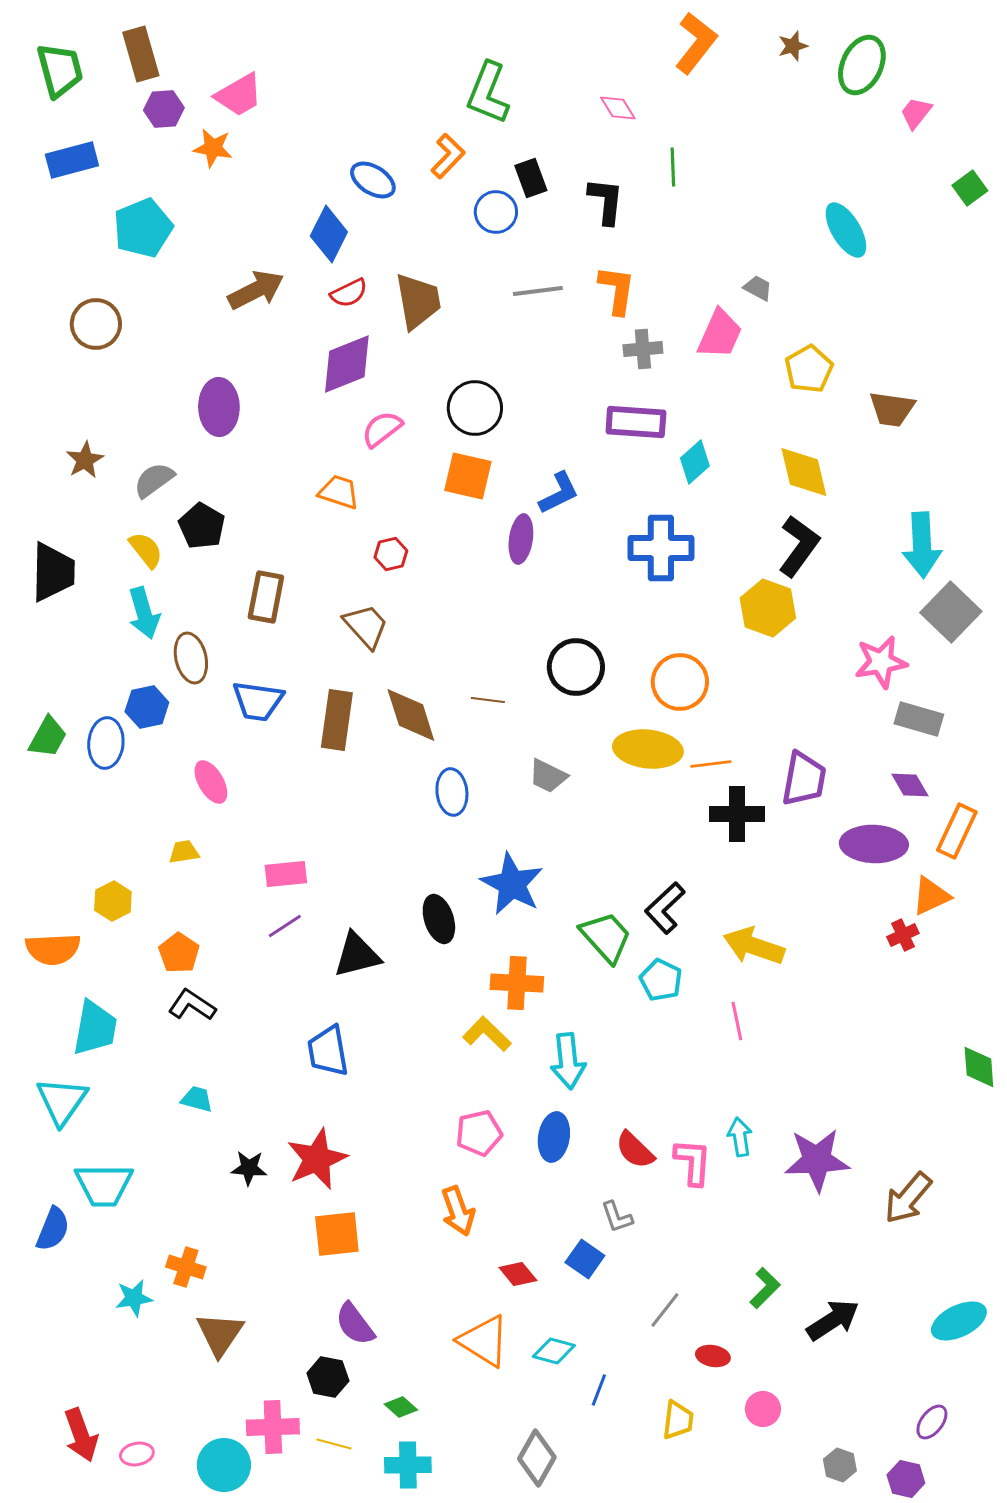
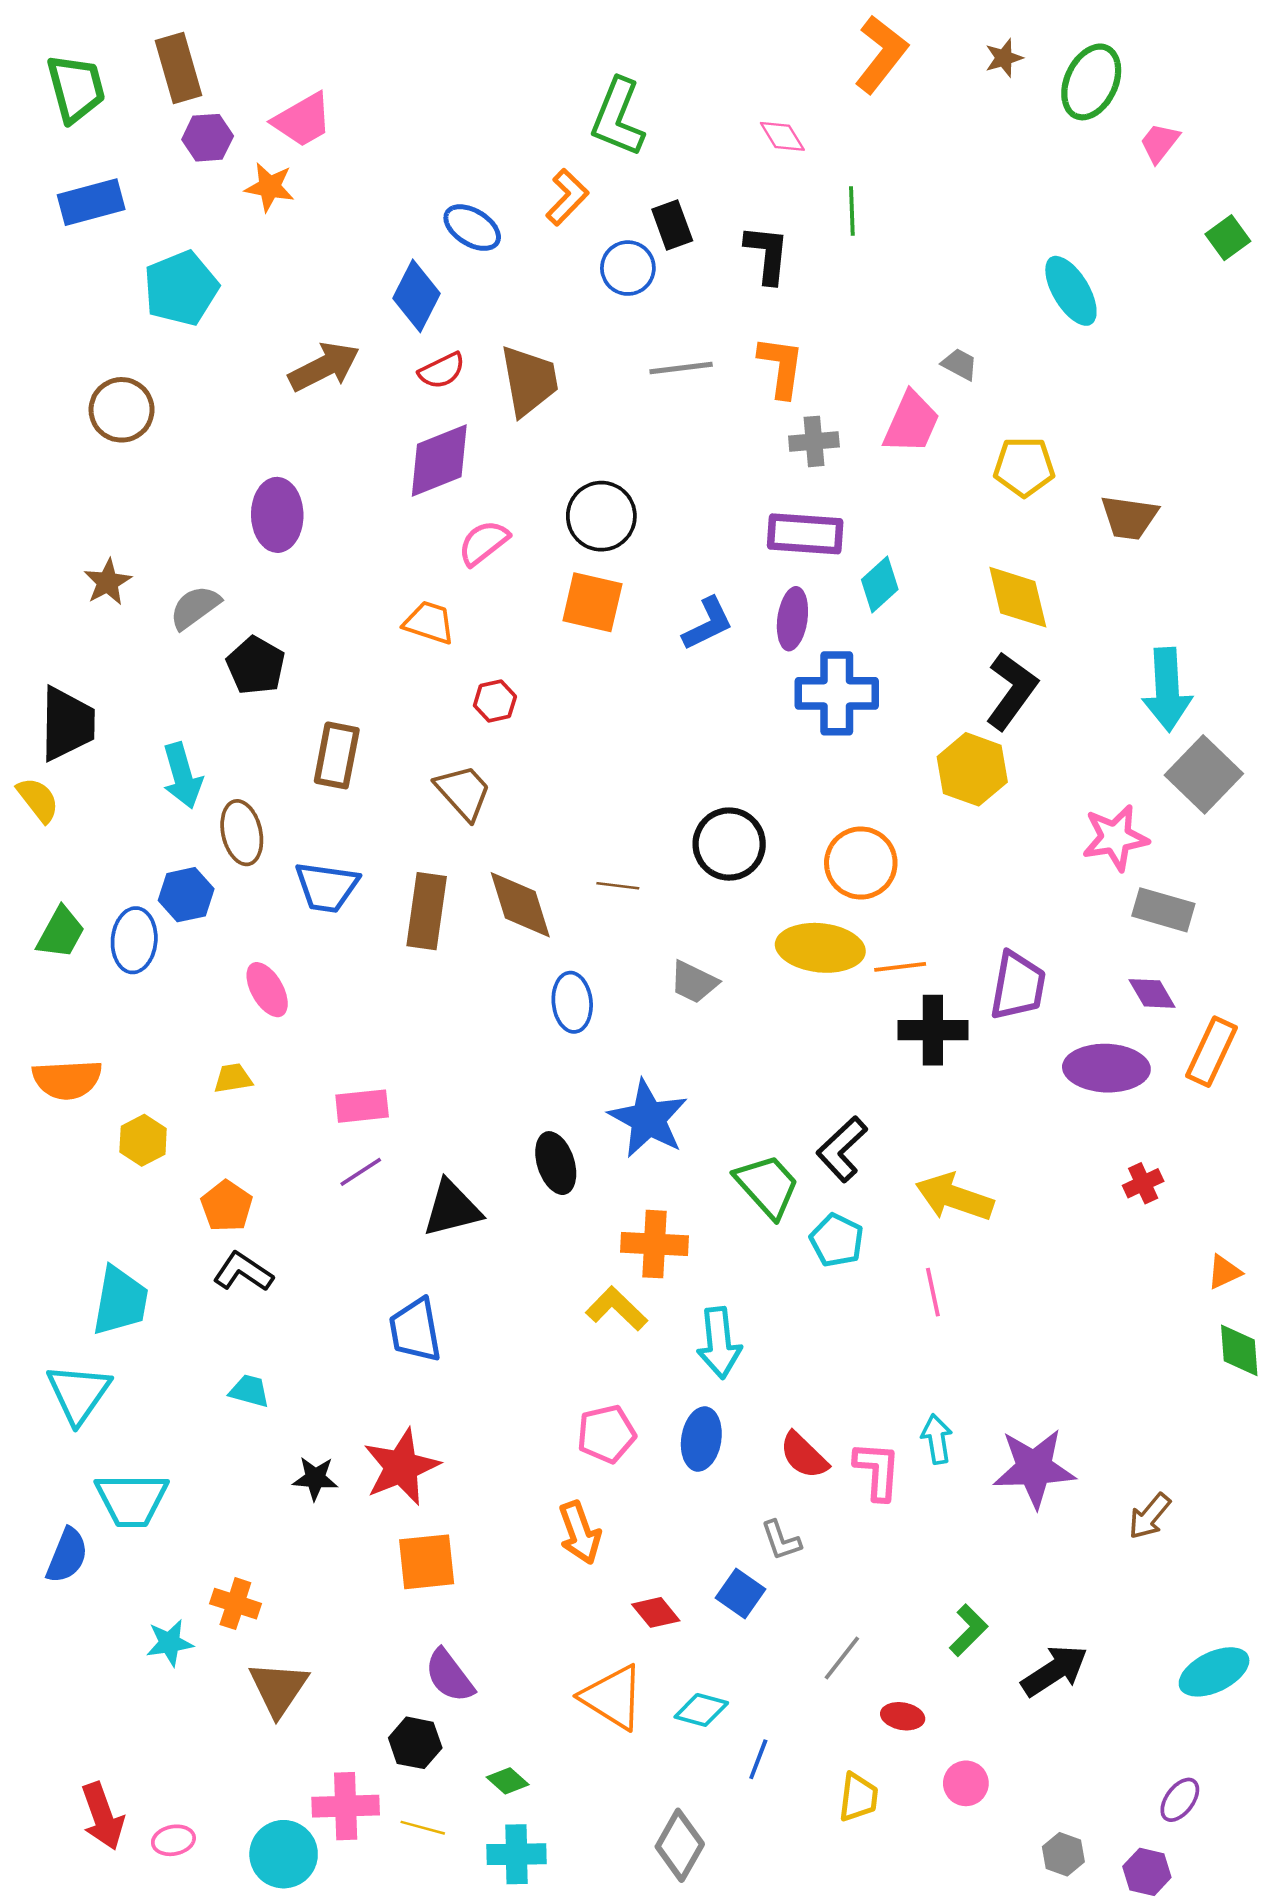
yellow pentagon: (809, 369) -> (1024, 467), turned 30
purple ellipse: (521, 539) -> (792, 619), moved
yellow semicircle: (146, 550) -> (38, 800), moved
orange triangle: (931, 896) -> (1224, 1272), moved, size x0.7
orange semicircle: (53, 949) -> (67, 1079), moved
brown arrow: (908, 1198) -> (1149, 1516), size x0.7

